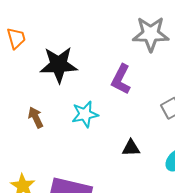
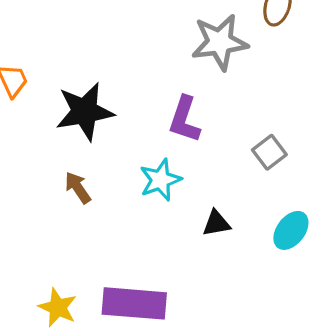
cyan star: (85, 114) -> (160, 180), moved
brown arrow: (36, 117) -> (78, 188), moved

